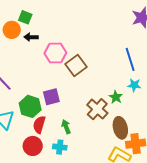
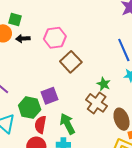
pink hexagon: (55, 53) -> (55, 38), moved
green star: (116, 97) -> (104, 84), moved
green arrow: (66, 127) -> (67, 124), size x1.5

